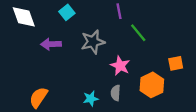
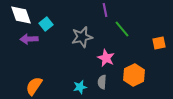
cyan square: (67, 12) -> (46, 24), moved
purple arrow: (51, 44) -> (29, 39), moved
orange square: (176, 63) -> (159, 43), moved

